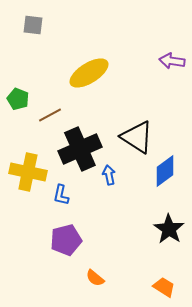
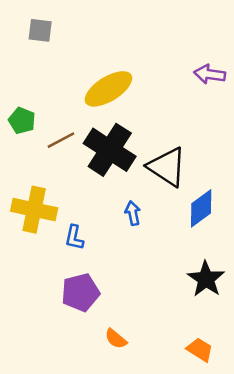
black cross: (80, 149) -> (110, 150), moved, turned -33

